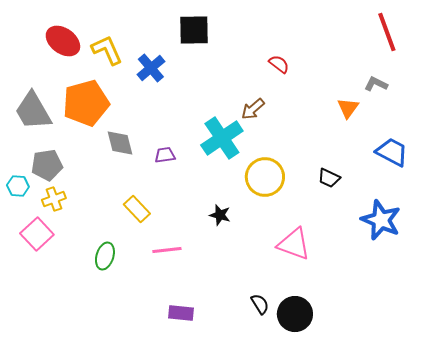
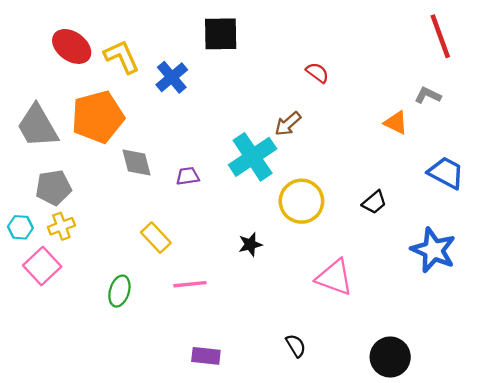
orange triangle: (348, 108) -> (396, 123), turned -40
black trapezoid: (329, 178) -> (374, 202), turned -65
cyan hexagon: (18, 186) -> (20, 227), moved
black star: (220, 215) -> (250, 244), turned -30
black circle: (295, 314) -> (390, 357), moved

